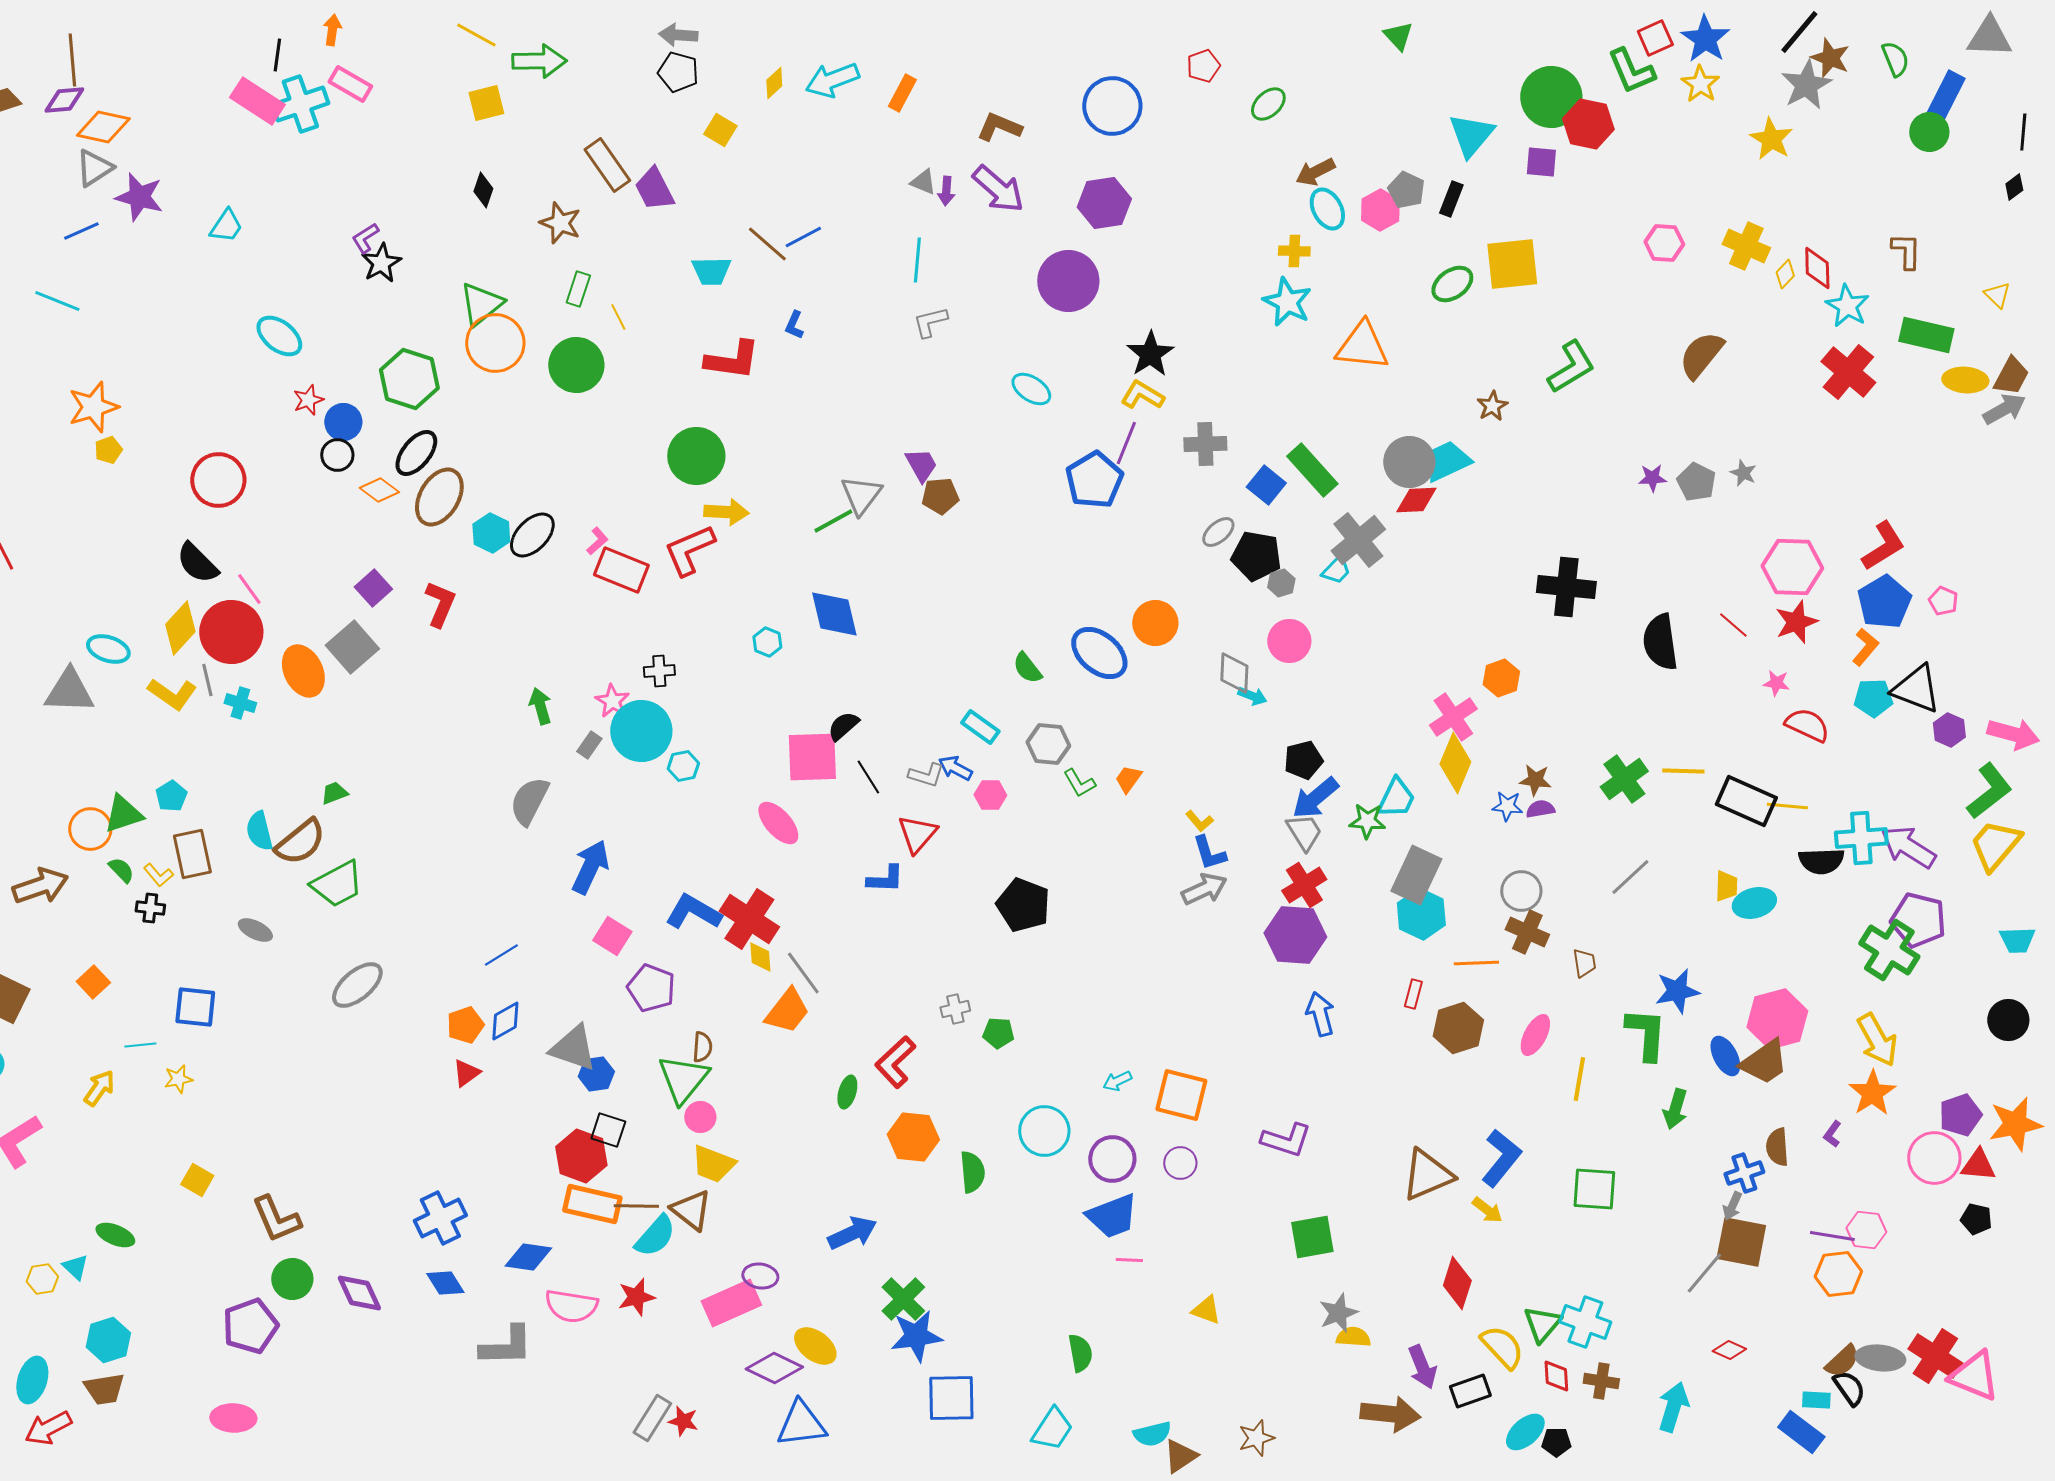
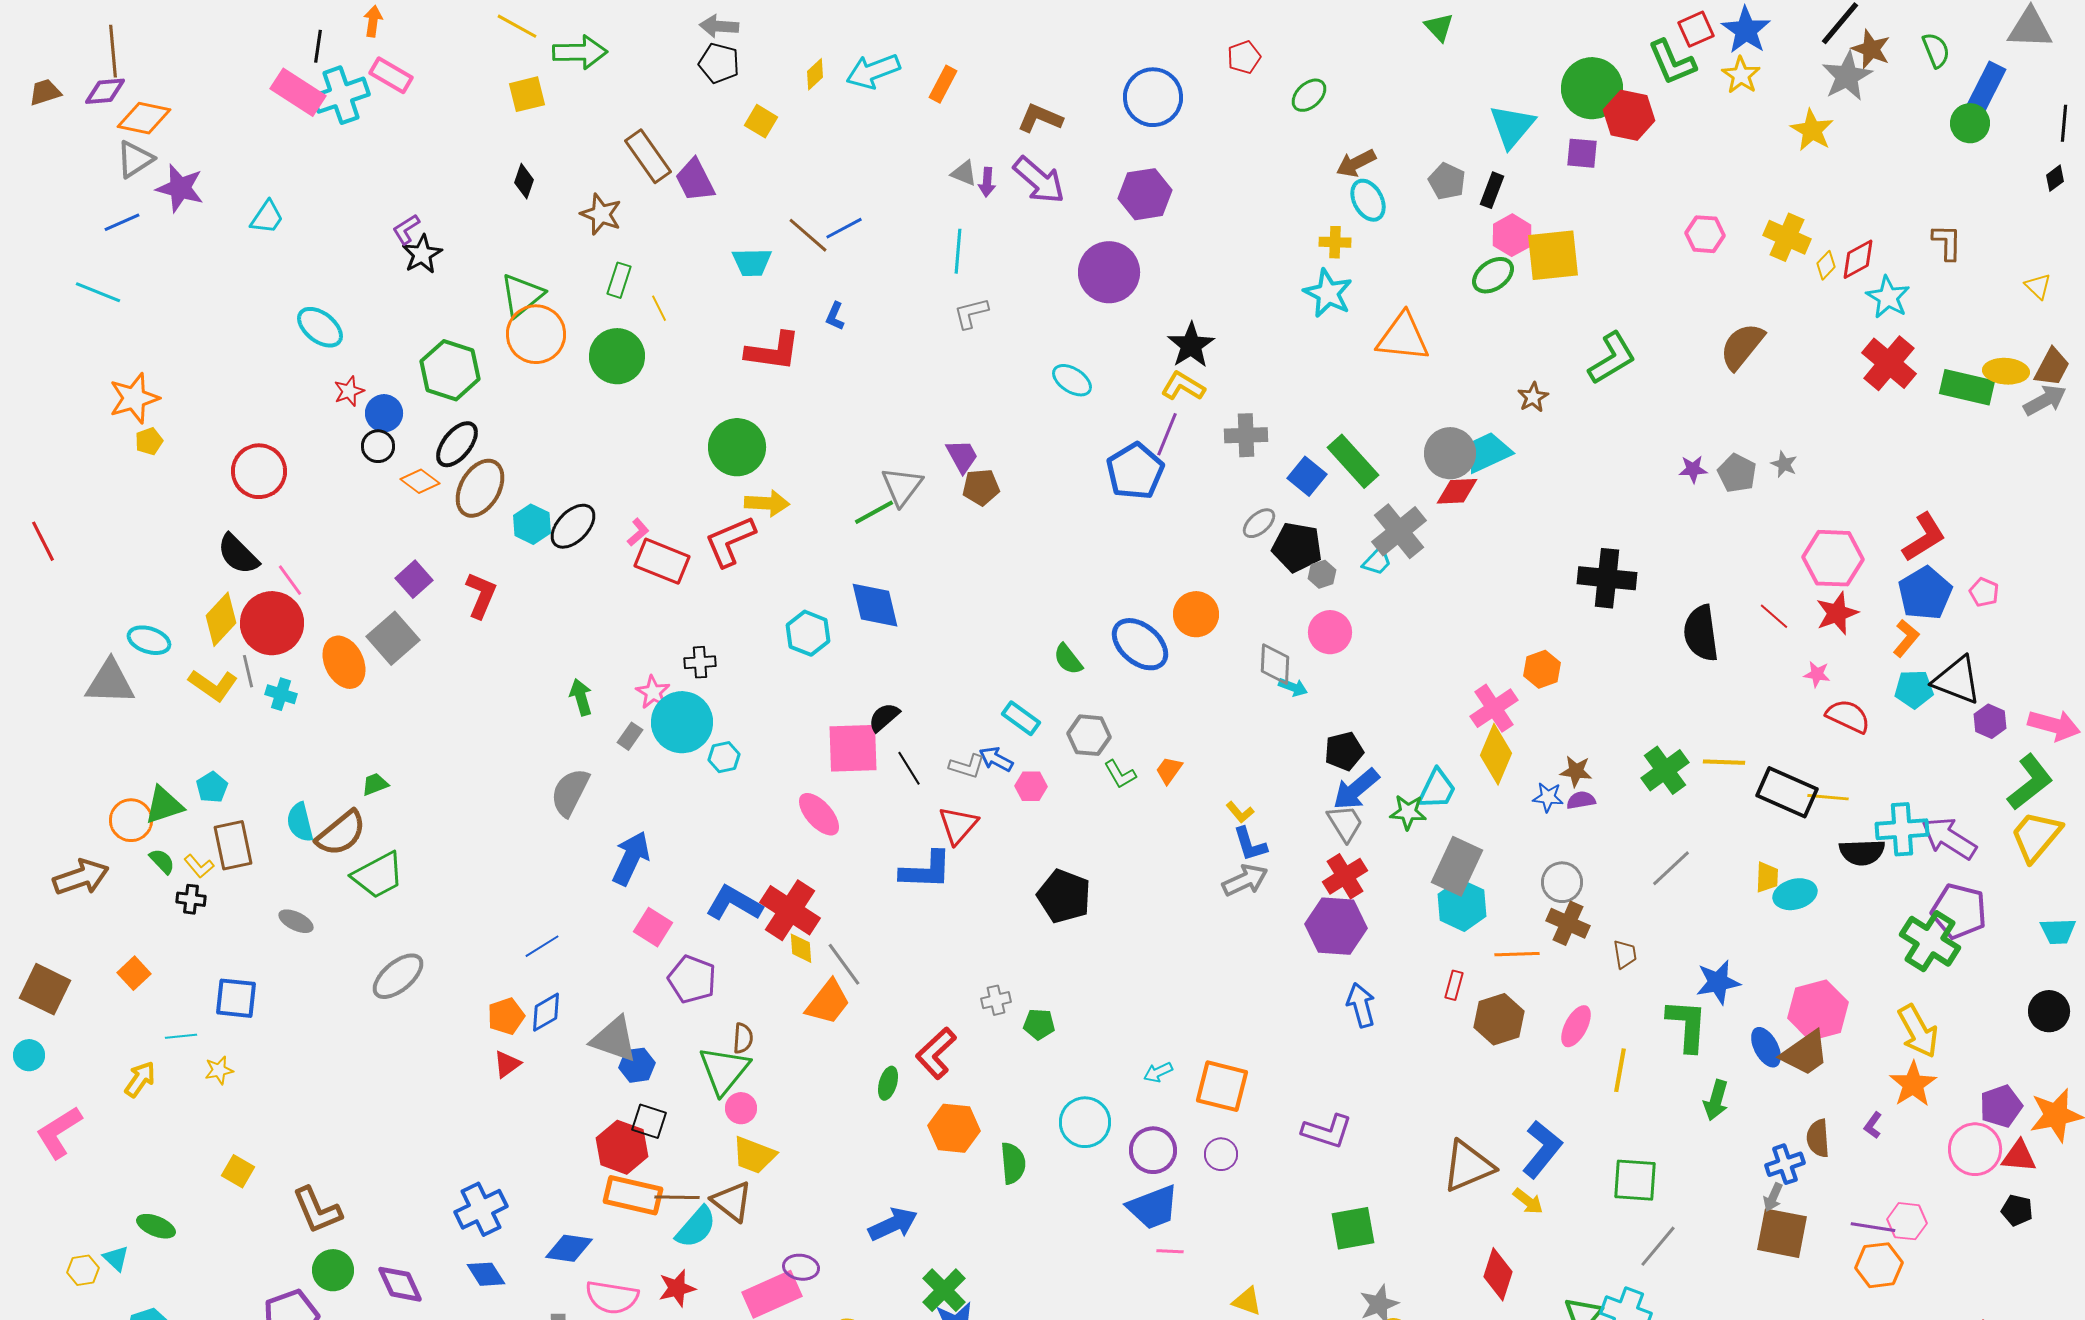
pink hexagon: (1380, 210) -> (1512, 235), moved
red diamond: (1817, 268) -> (1858, 259), turned 63
green rectangle: (1926, 335) -> (1967, 387), moved
cyan hexagon: (767, 642) -> (808, 633), size x1.5
blue L-shape: (885, 879) -> (926, 870), size x1.4
gray line: (1704, 1273) -> (1658, 1246), moved

